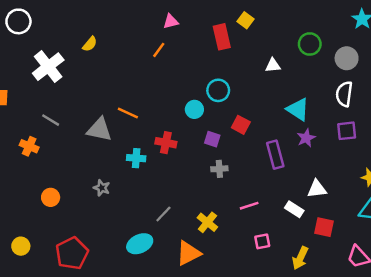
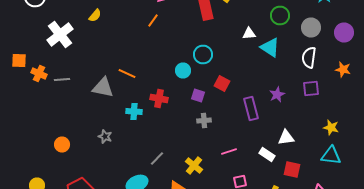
cyan triangle: (298, 109) -> (270, 48), moved
gray line: (51, 120) -> (62, 80), turned -35
orange cross: (29, 146) -> (39, 74), moved

